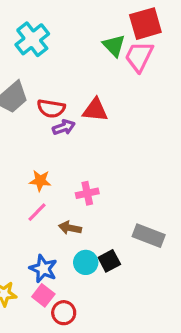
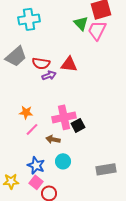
cyan cross: (32, 39) -> (29, 19), turned 30
orange star: (40, 181) -> (26, 112), moved
pink cross: (87, 193) -> (64, 117), size x1.6
gray rectangle: (149, 236) -> (106, 169), moved, turned -30
black square: (109, 261) -> (78, 125), moved

